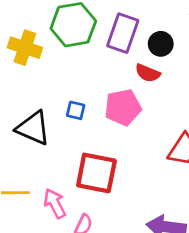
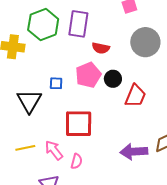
black circle: (161, 44) -> (113, 79), moved
black triangle: (33, 128) -> (29, 101), turned 48

